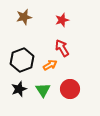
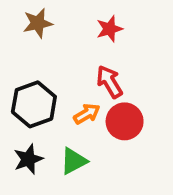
red circle: (70, 89) -> (125, 121), moved
green triangle: (43, 90) -> (74, 161), turned 35

